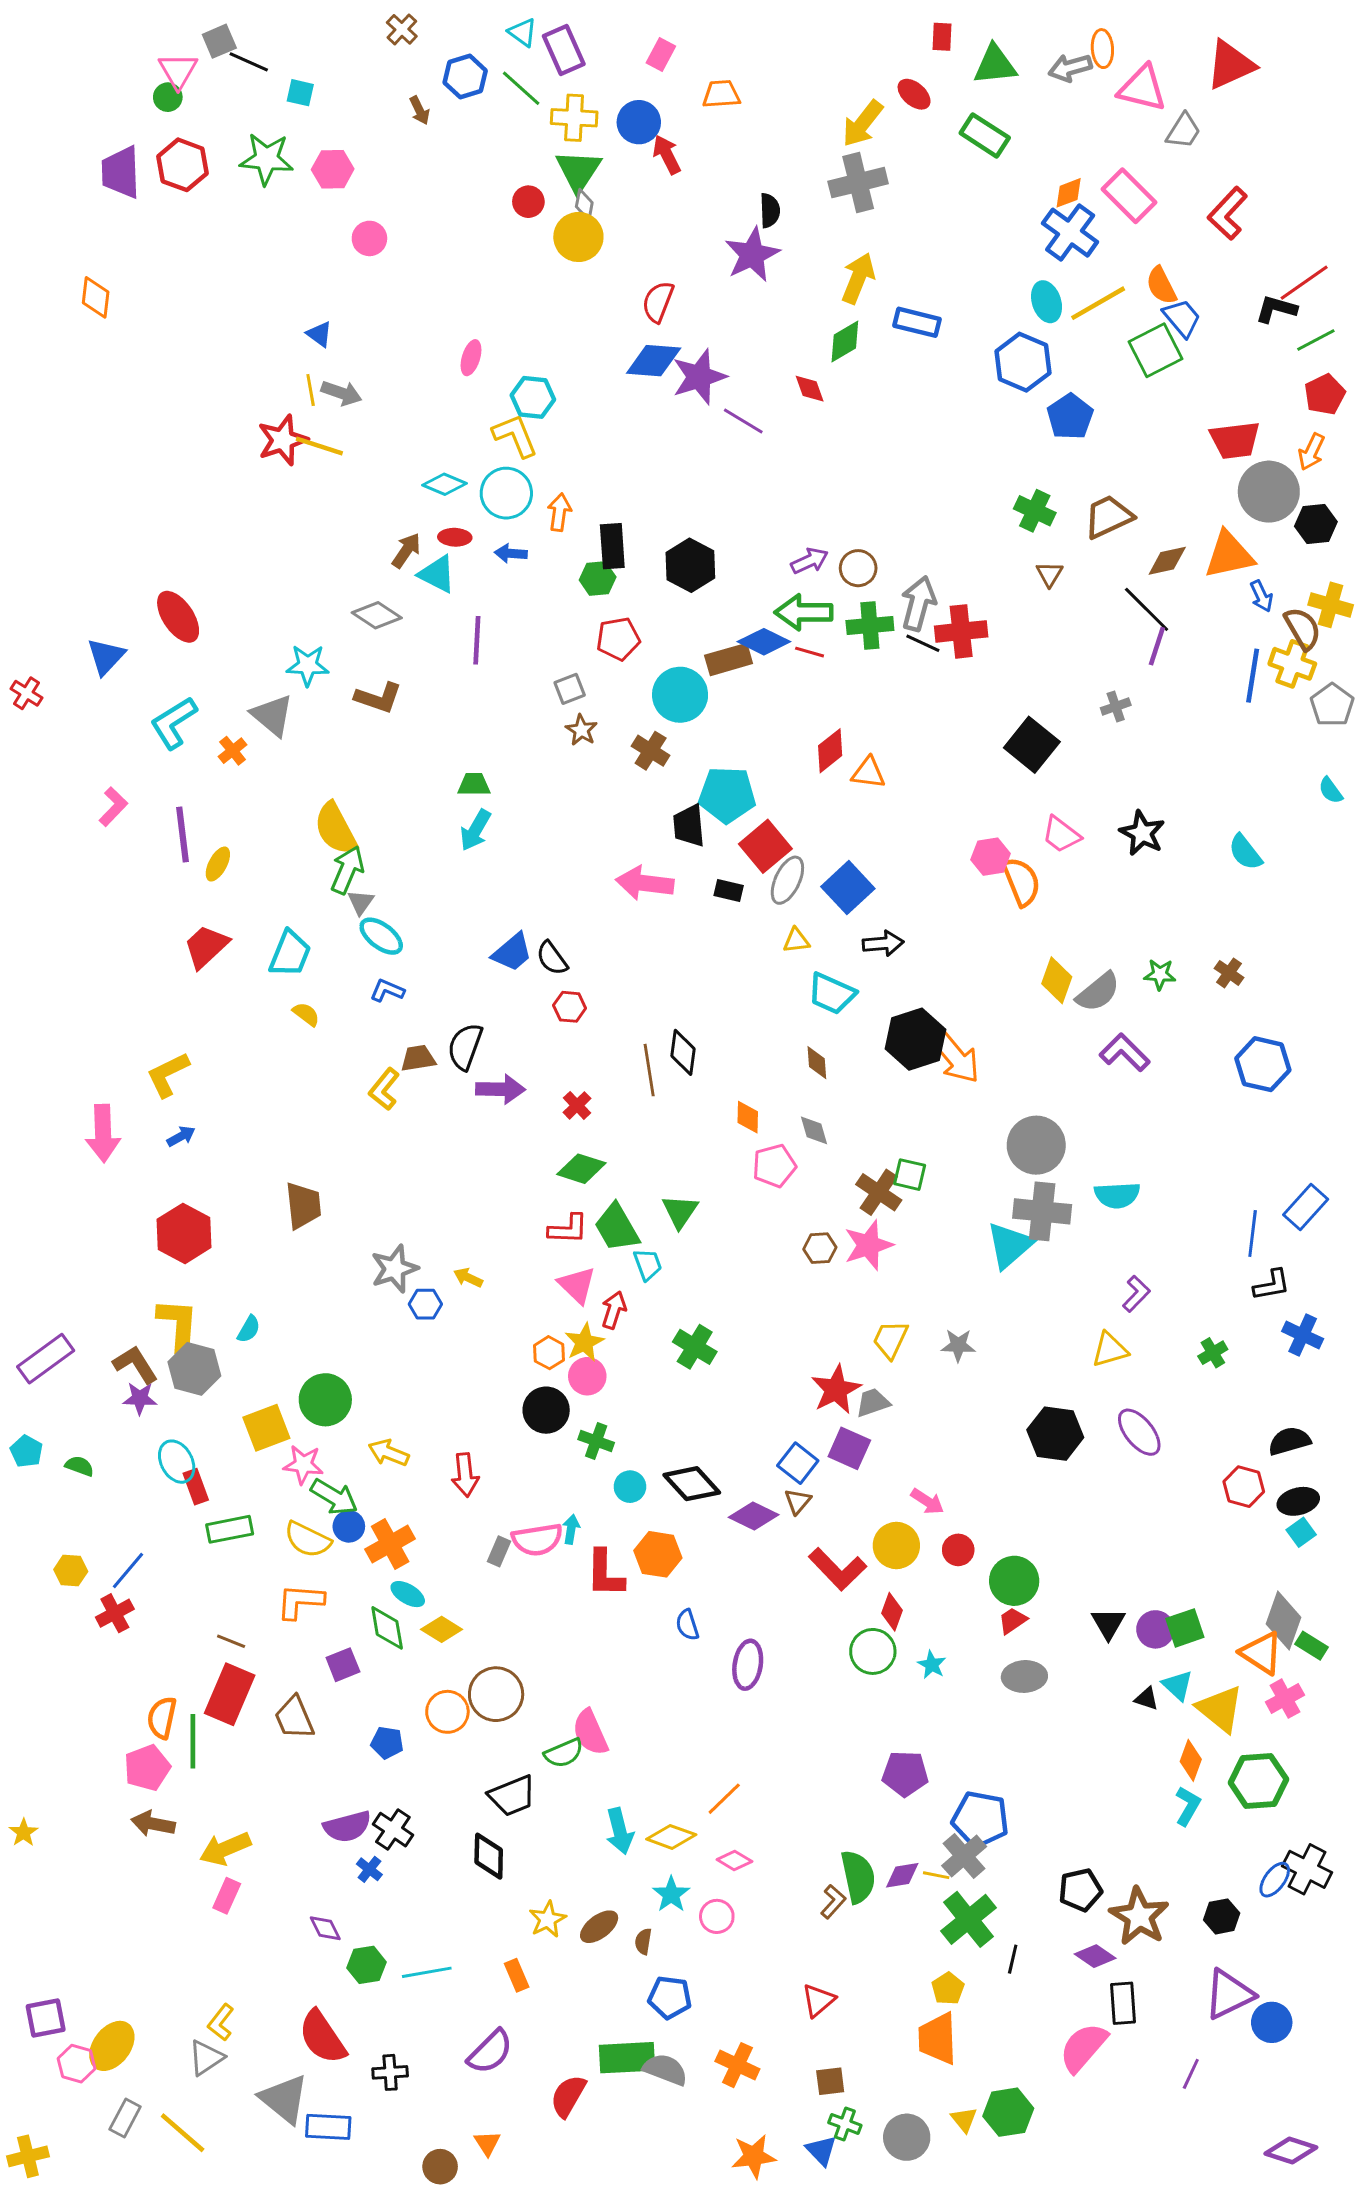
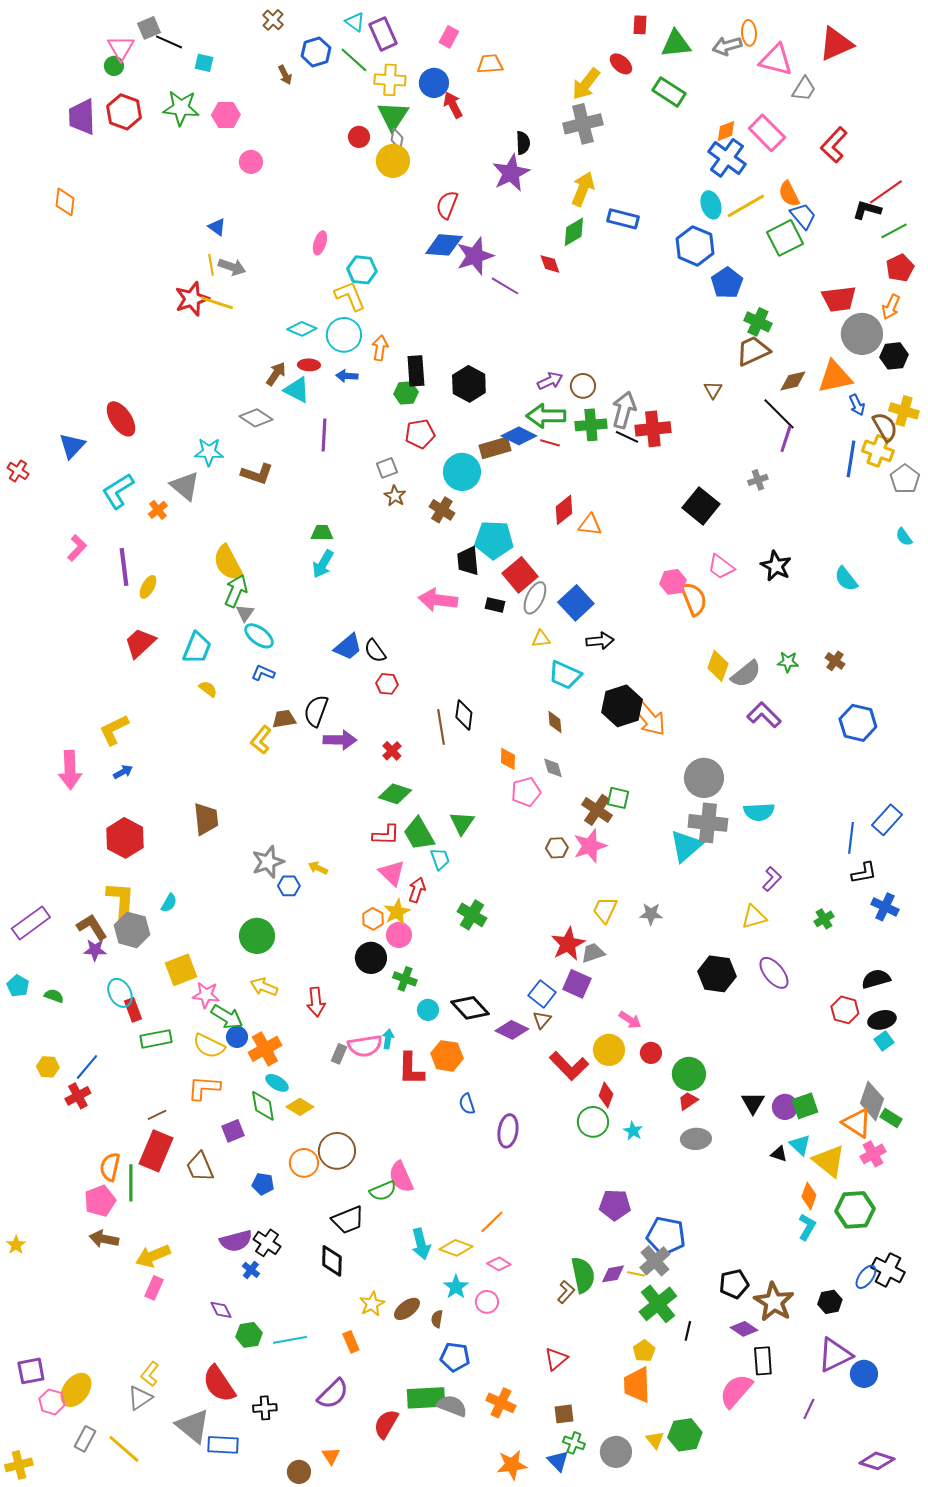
green cross: (1035, 511) -> (758, 322), moved
green circle: (325, 1400) -> (257, 936), moved
brown line: (231, 1641) -> (157, 1115), turned -48

